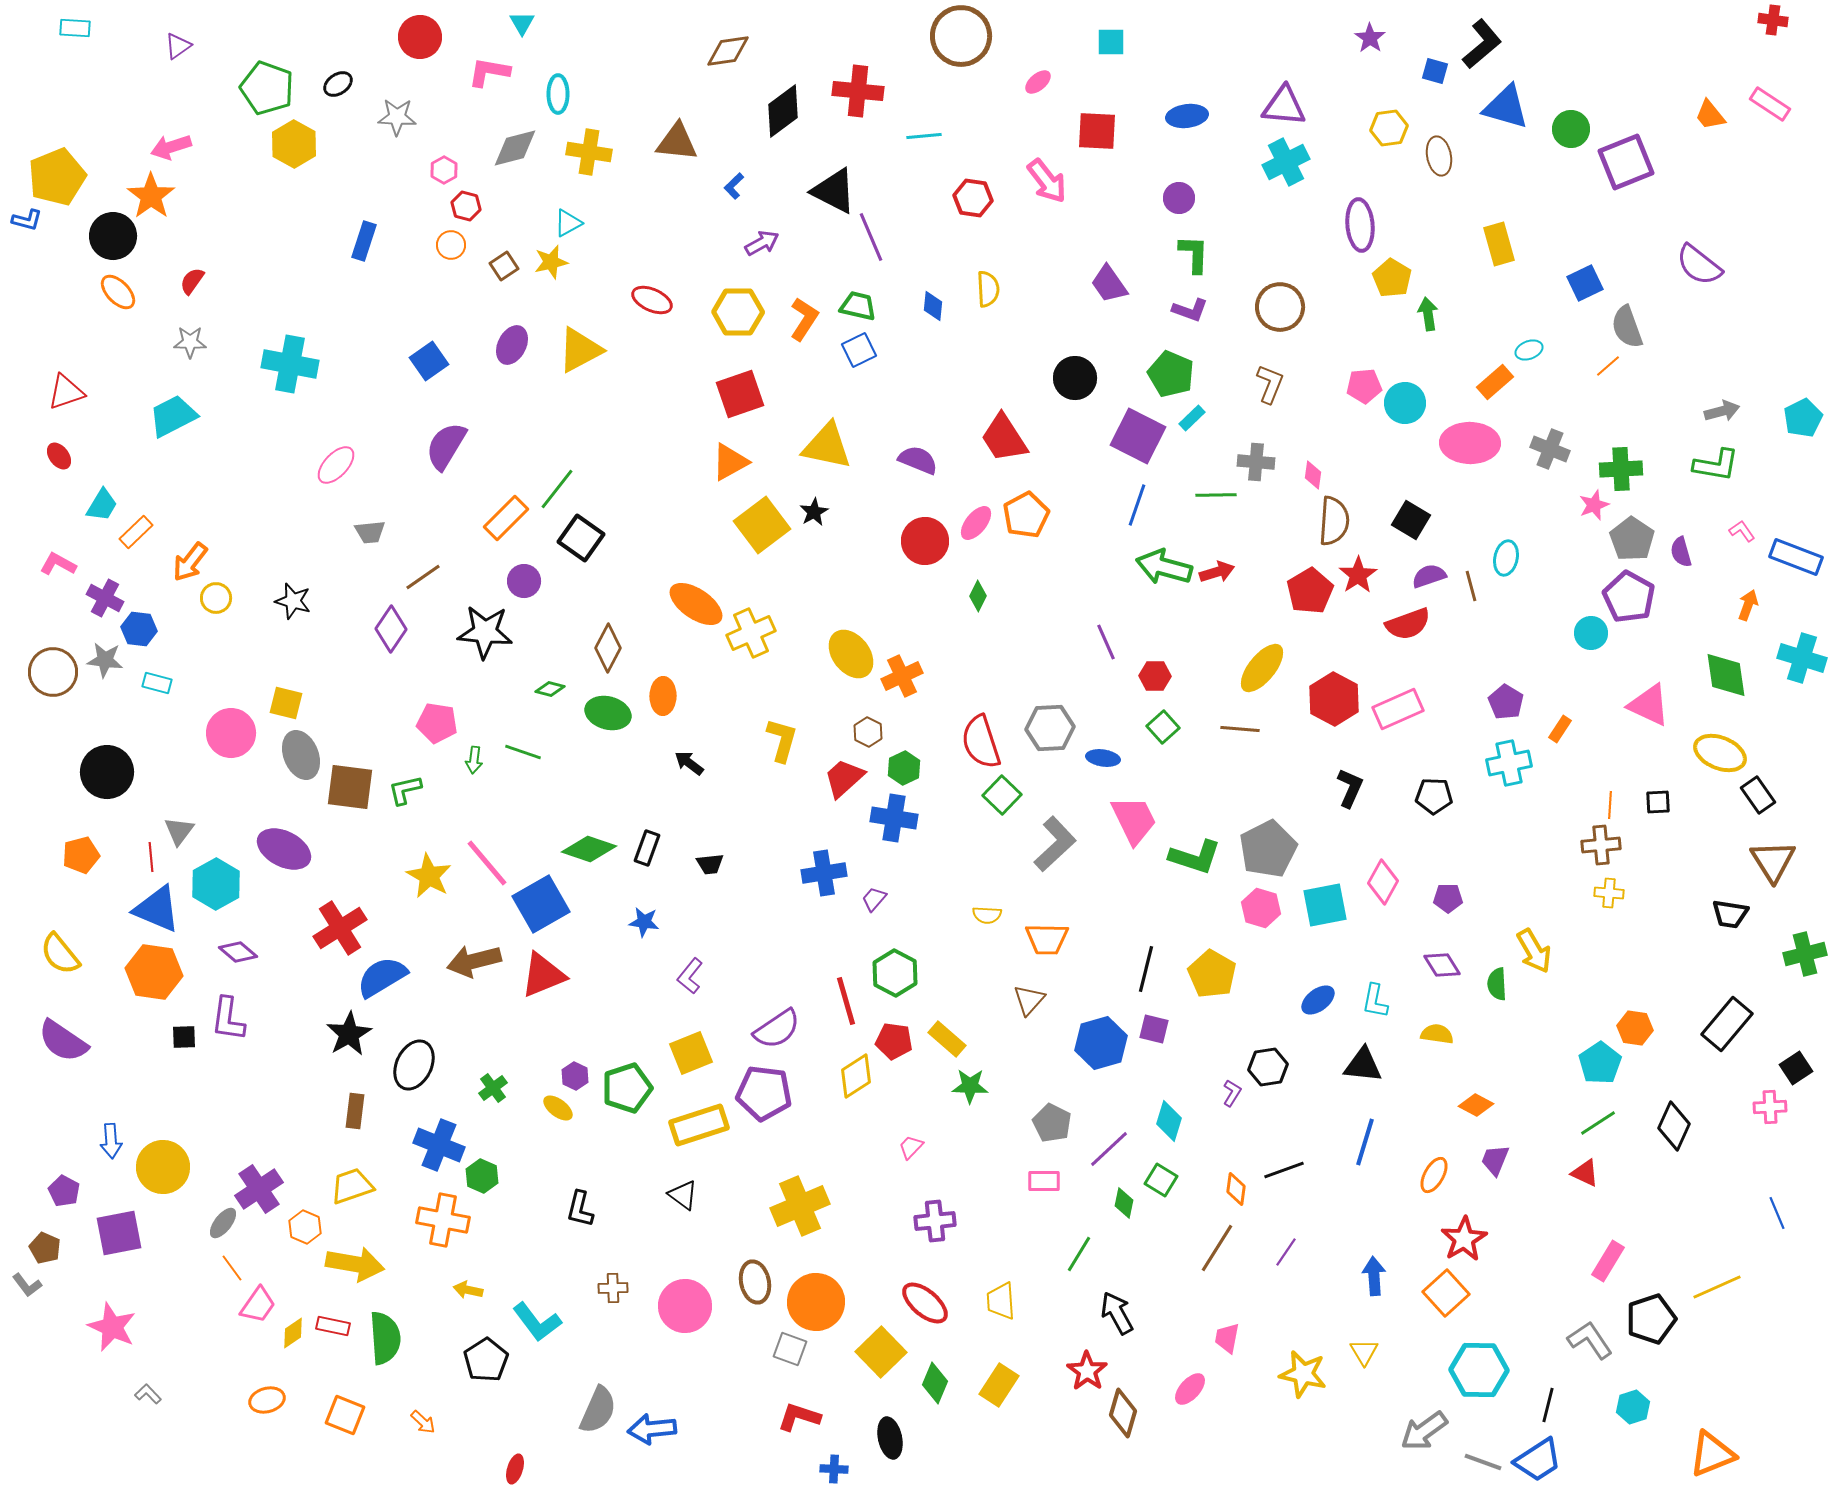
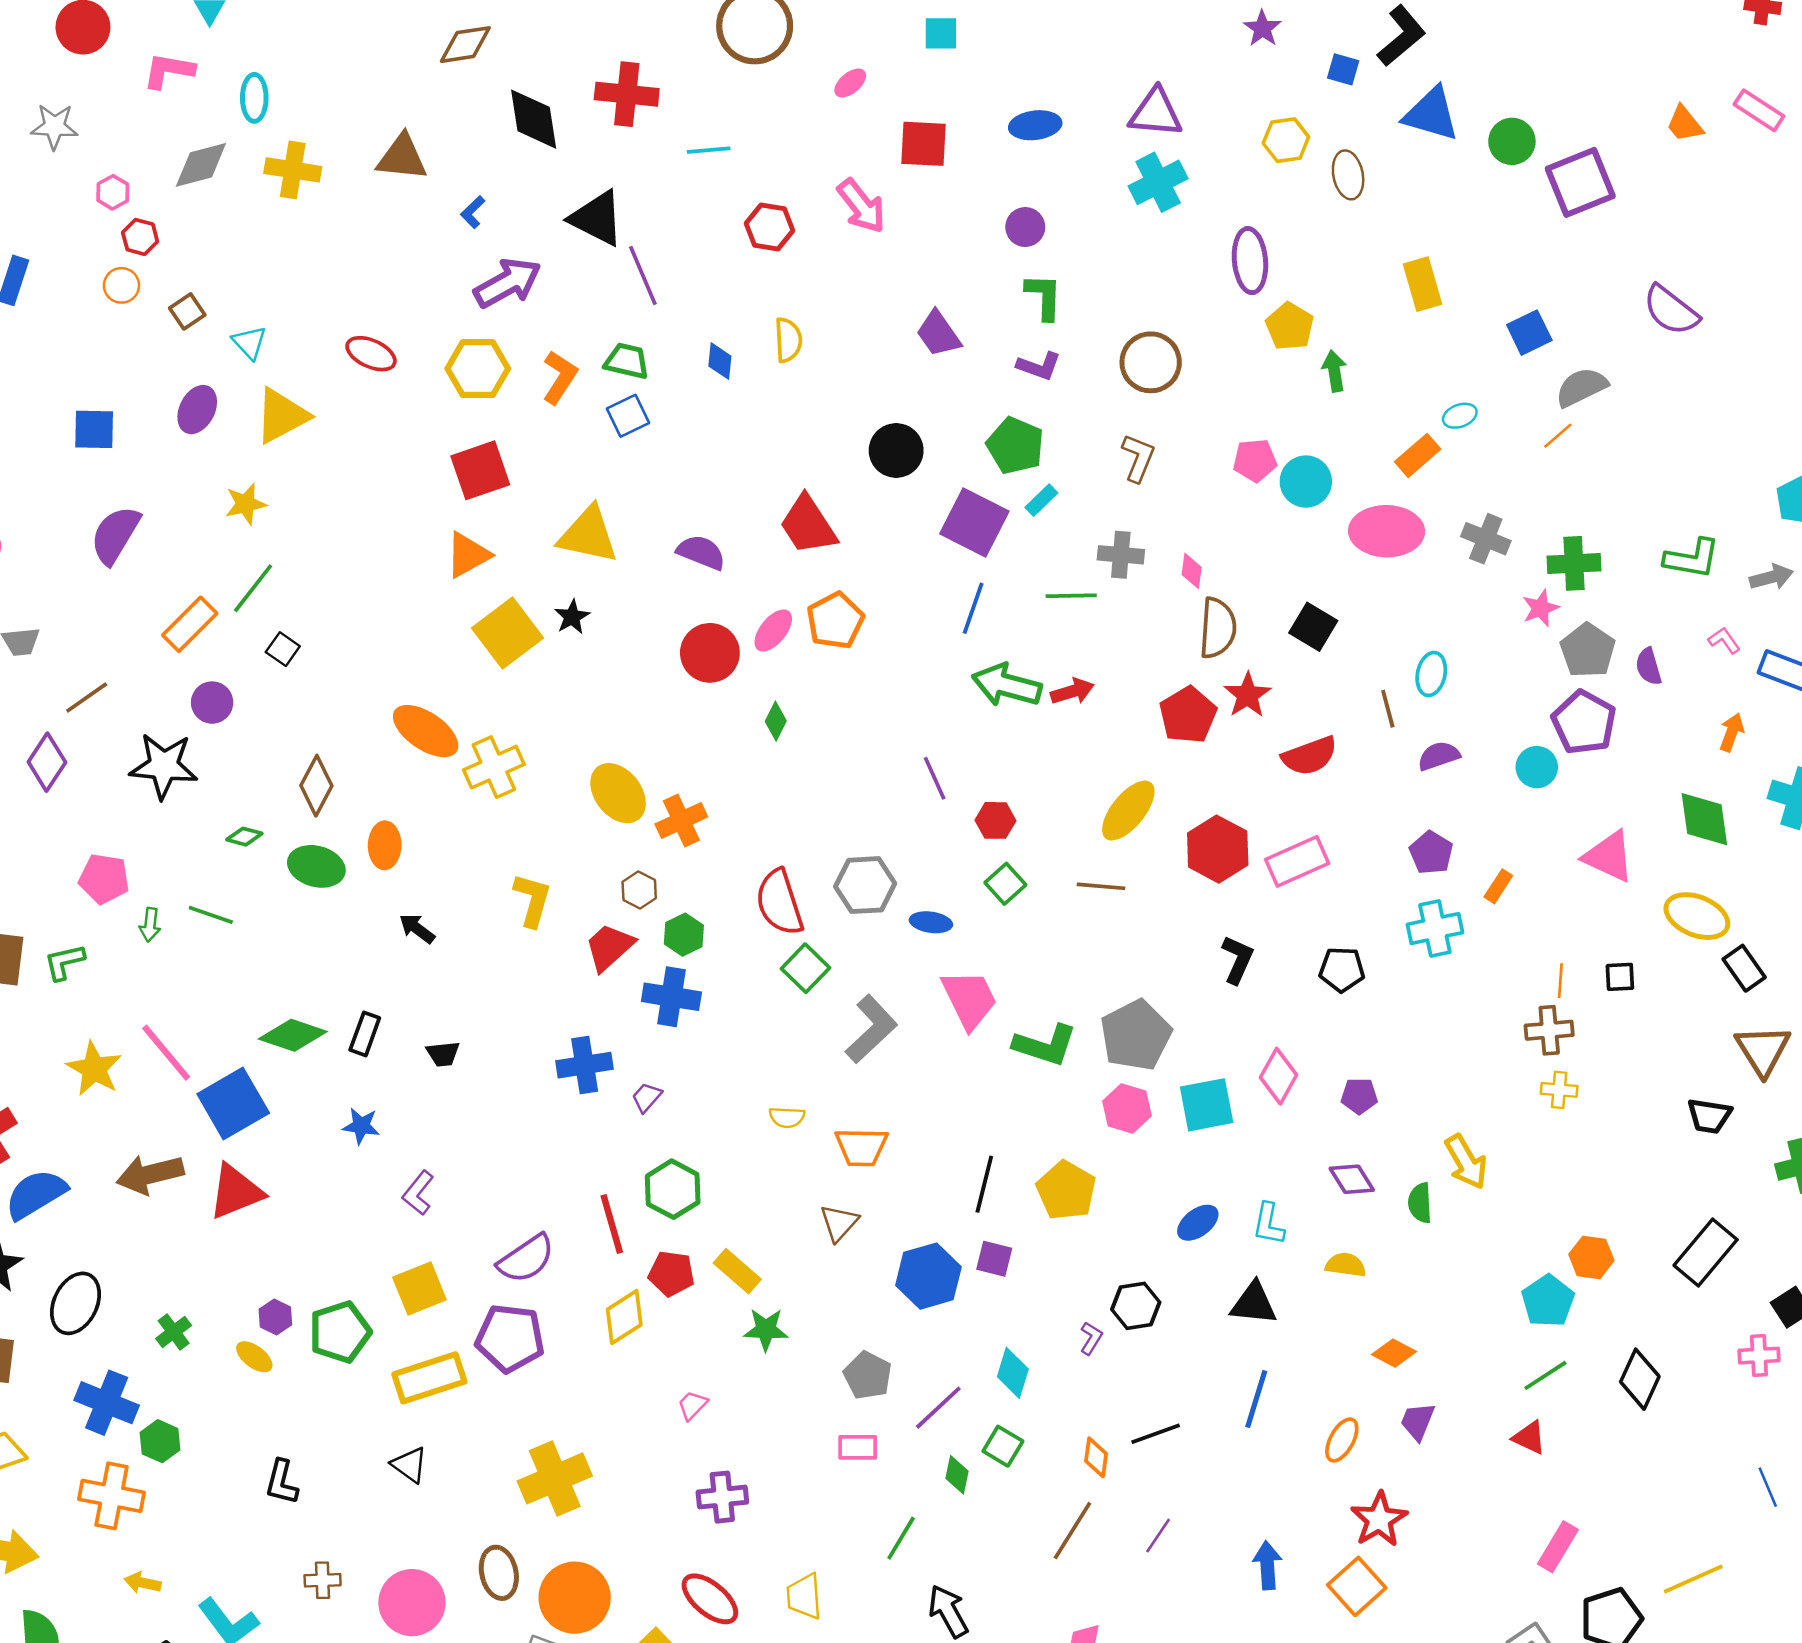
black diamond: (783, 111) -> (534, 119), turned -62
cyan triangle: (568, 223) -> (249, 342), moved, turned -44
purple arrow: (762, 243) -> (508, 283), size x1.6
yellow star: (551, 262) -> (246, 504), moved
gray semicircle: (1627, 327) -> (1581, 387), turned 84
blue square: (429, 361) -> (94, 429), turned 36
gray arrow: (1722, 411) -> (1771, 577), moved
black square: (581, 538) -> (283, 649), size x0.6
purple semicircle: (1429, 576) -> (1439, 756), moved

